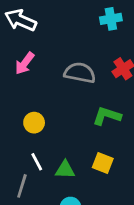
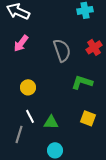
gray semicircle: (80, 73) -> (62, 50), turned 60
yellow square: (103, 163) -> (88, 118), moved

